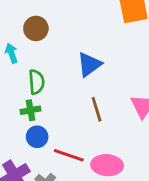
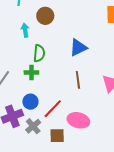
blue circle: (37, 137) -> (30, 102), moved
red line: (69, 155) -> (53, 109), turned -75

